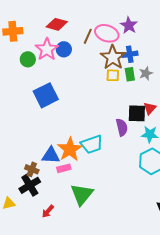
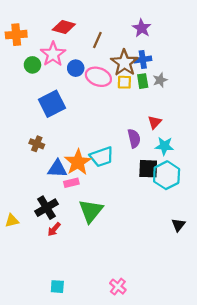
pink ellipse: (107, 33) -> (98, 77), moved
blue circle: (64, 49) -> (76, 68), moved
red triangle: (150, 108) -> (155, 122), moved
black square: (137, 113) -> (148, 169), moved
brown cross: (32, 169) -> (37, 144), moved
black cross: (30, 185) -> (46, 208), moved

